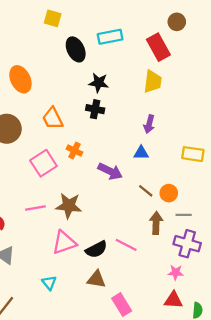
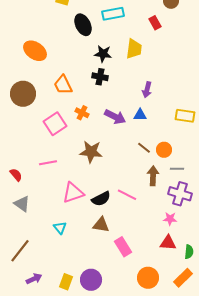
red rectangle: (158, 47) -> (155, 23), size x0.6
orange ellipse: (20, 79) -> (35, 51), turned -30
yellow trapezoid: (153, 82) -> (134, 49), moved
purple arrow: (110, 171) -> (115, 117), moved
brown star: (69, 206) -> (91, 152), moved

